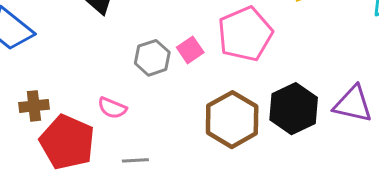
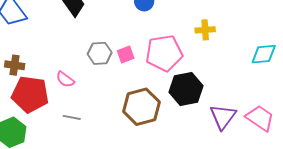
purple triangle: (353, 104) -> (223, 117), turned 40
black hexagon: (294, 109) -> (186, 89), moved
red pentagon: (67, 142) -> (30, 94), turned -30

